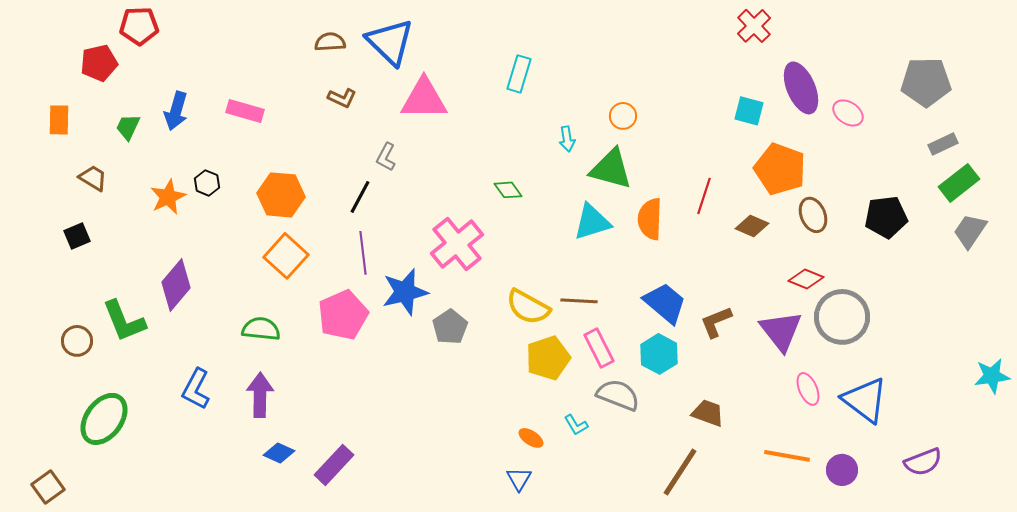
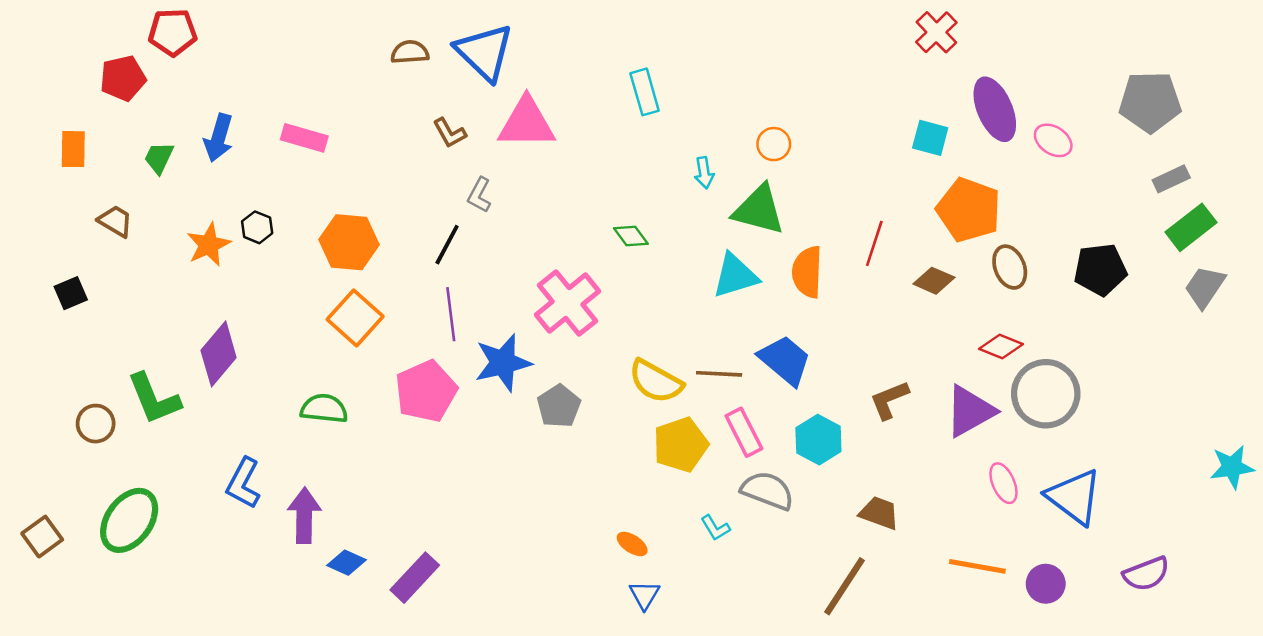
cyan rectangle: (519, 74) -> (645, 92), turned -33
brown L-shape: (342, 98) -> (450, 133), moved, turned 36
black square: (77, 236) -> (71, 293), moved
blue trapezoid: (665, 303) -> (785, 360), moved
purple triangle: (781, 331) -> (970, 411), turned 39
purple arrow: (260, 395) -> (304, 515), moved
orange ellipse: (531, 438) -> (632, 544), moved
brown square: (48, 487) -> (42, 537), moved

